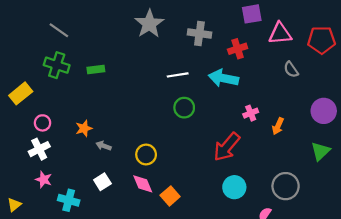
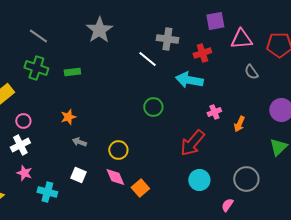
gray star: (149, 24) -> (99, 30), moved
white line: (178, 75) -> (147, 59), moved, turned 48
orange star: (84, 128) -> (68, 117), moved
white square: (102, 182) -> (78, 175), turned -35

